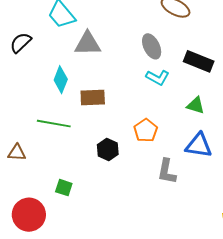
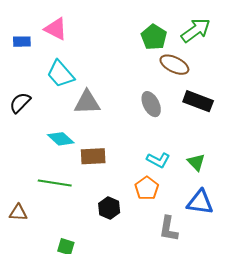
black rectangle: (199, 61) -> (198, 101), moved
cyan L-shape: (158, 77) -> (158, 160), moved
cyan diamond: (61, 80) -> (61, 139), turned -68
green triangle: (196, 105) -> (196, 162), turned 30

